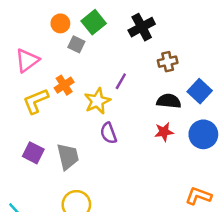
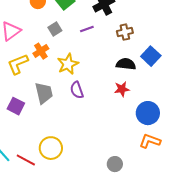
gray square: (76, 44) -> (55, 29), moved, turned 32
purple line: (121, 81) -> (87, 29), moved, turned 40
blue circle: (203, 134) -> (148, 113), moved
gray trapezoid: (68, 156) -> (44, 93), moved

